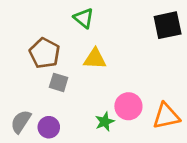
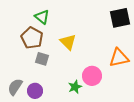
green triangle: (84, 18) -> (42, 17), moved
yellow triangle: (95, 59) -> (68, 42), turned 42
orange triangle: (166, 116) -> (119, 58), moved

